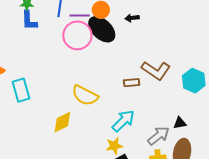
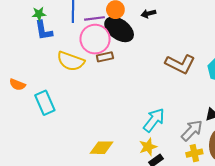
brown rectangle: (132, 83) -> (105, 57), moved
yellow semicircle: (85, 95) -> (71, 61), moved
yellow diamond: (62, 122) -> (101, 148), moved, turned 35

